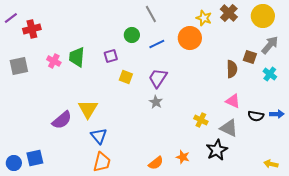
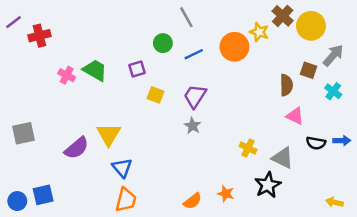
yellow circle: (263, 16) -> (311, 26), moved
yellow star: (204, 18) -> (259, 32), moved
green trapezoid: (77, 57) -> (95, 70), turned 115
gray square: (19, 66) -> (23, 133), moved
pink triangle: (233, 101) -> (295, 116), moved

